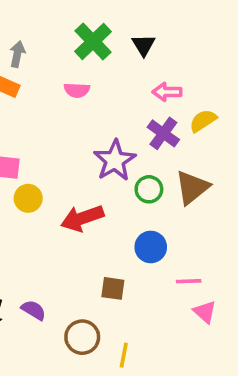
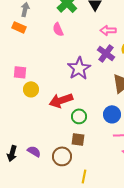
pink semicircle: (77, 90) -> (58, 29), turned 64
green circle: (149, 189) -> (79, 116), moved
blue circle: (151, 247) -> (112, 114), moved
brown circle: (82, 337) -> (62, 156), moved

